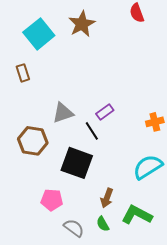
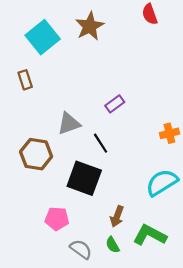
purple rectangle: (105, 112) -> (115, 104), moved

